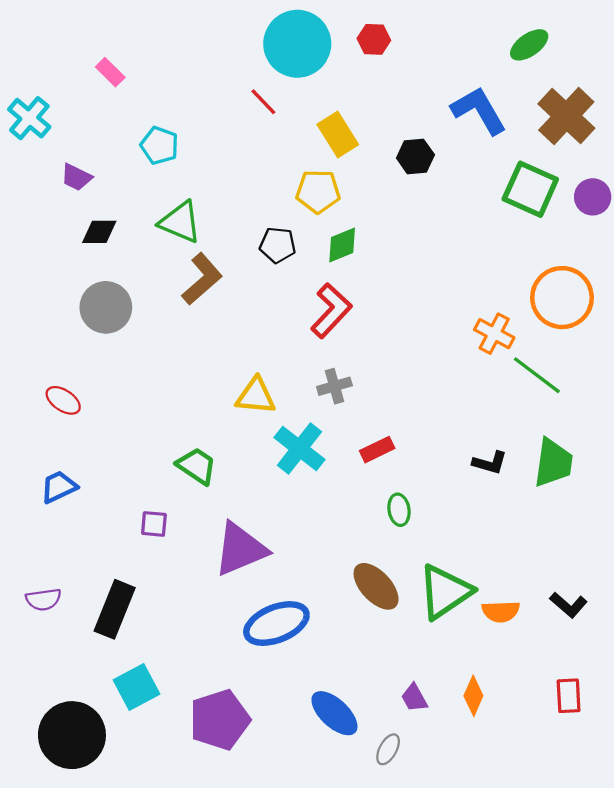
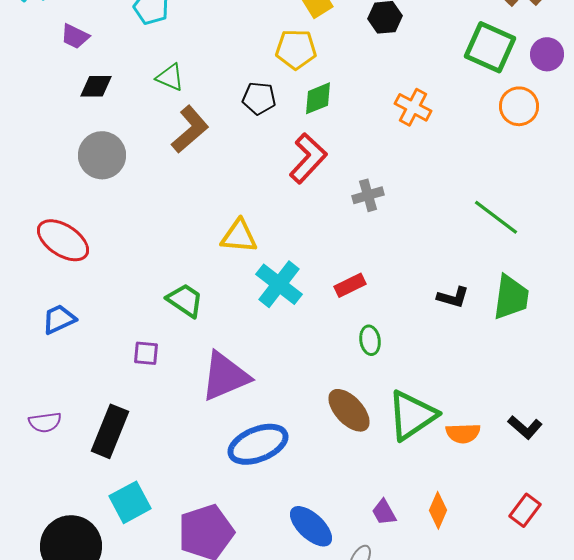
green triangle: (180, 222) -> (170, 77), size x0.7
orange circle: (562, 298) -> (519, 106), moved, size x0.7
orange cross: (494, 334) -> (413, 107), moved
gray cross: (334, 386) -> (368, 195), moved
red ellipse: (63, 400) -> (63, 240), size x1.6
red rectangle: (569, 696) -> (525, 510), turned 40

